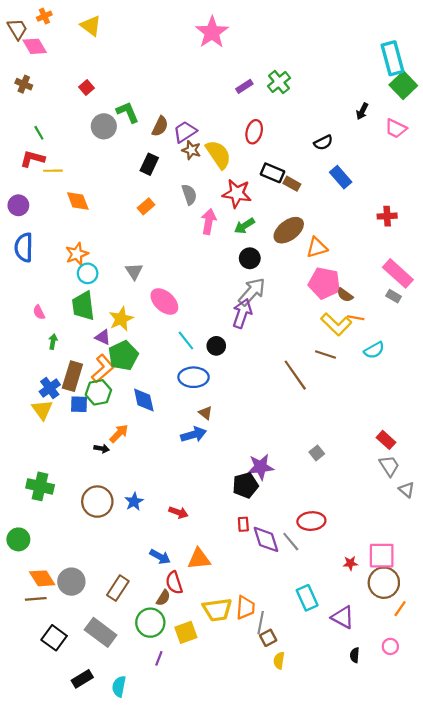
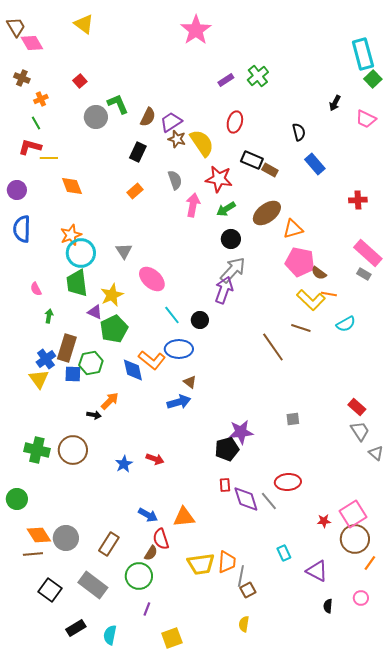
orange cross: (44, 16) -> (41, 99), moved
green square: (403, 85) -> (373, 79), size x0.7
black semicircle: (323, 143) -> (299, 132), turned -78
cyan circle: (88, 273) -> (81, 253), size x1.5
orange L-shape: (103, 369) -> (152, 360), moved, turned 80
gray square: (317, 453) -> (293, 419), turned 32
brown circle: (97, 502) -> (73, 450), moved
red arrow: (178, 512) -> (155, 459), moved
pink square: (382, 556) -> (353, 514), turned -32
cyan rectangle: (307, 598) -> (284, 553), size x0.7
yellow square: (186, 632) -> (172, 638), moved
yellow semicircle: (279, 661) -> (244, 624), moved

